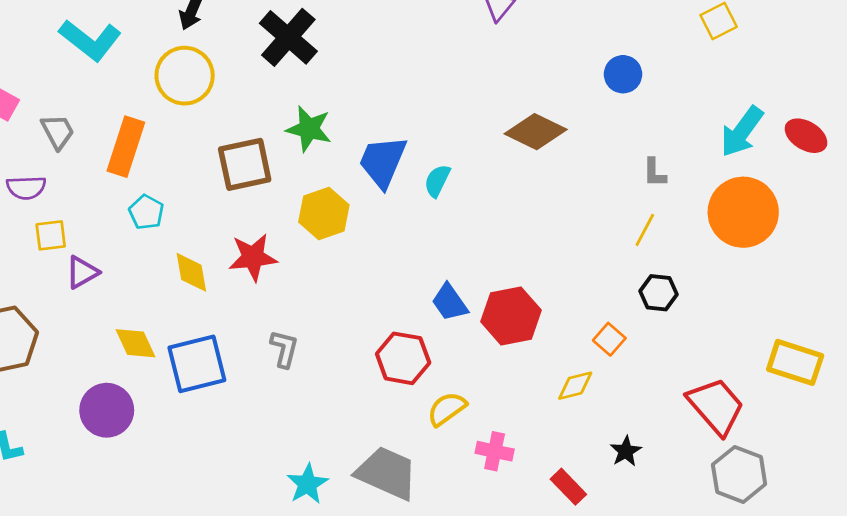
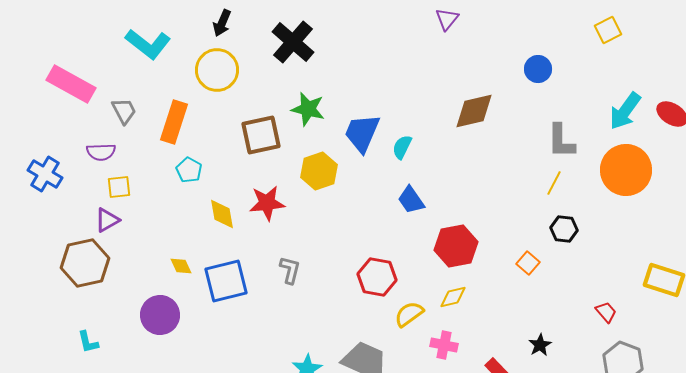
brown diamond: (536, 132) -> (474, 111), turned -39
gray L-shape: (654, 173) -> (561, 141), size x1.6
purple triangle: (82, 272) -> (107, 220), moved
blue trapezoid: (450, 302) -> (411, 200), moved
yellow diamond: (135, 343) -> (181, 266), size x0.7
yellow diamond: (575, 386) -> (453, 297), moved
red trapezoid: (716, 406) -> (606, 312), size x0.5

